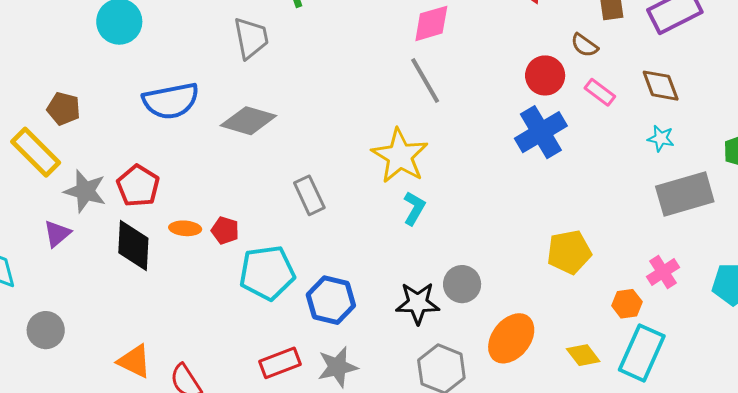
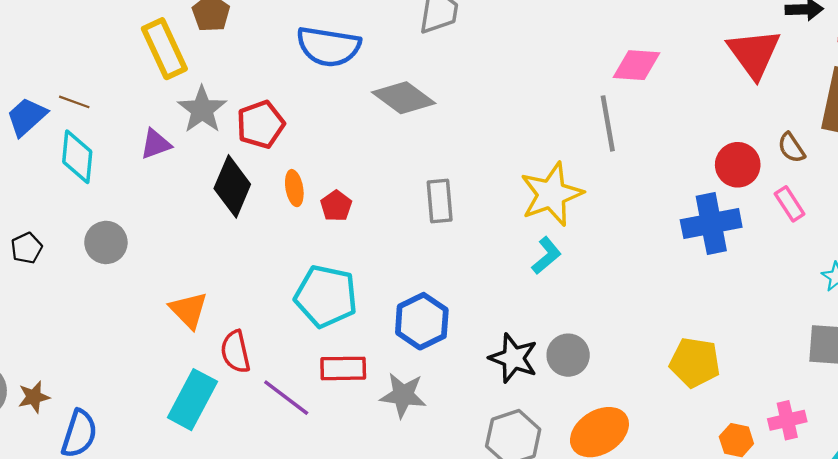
orange ellipse: (185, 228) -> (294, 188), turned 56
cyan pentagon: (267, 273) -> (326, 296), moved

